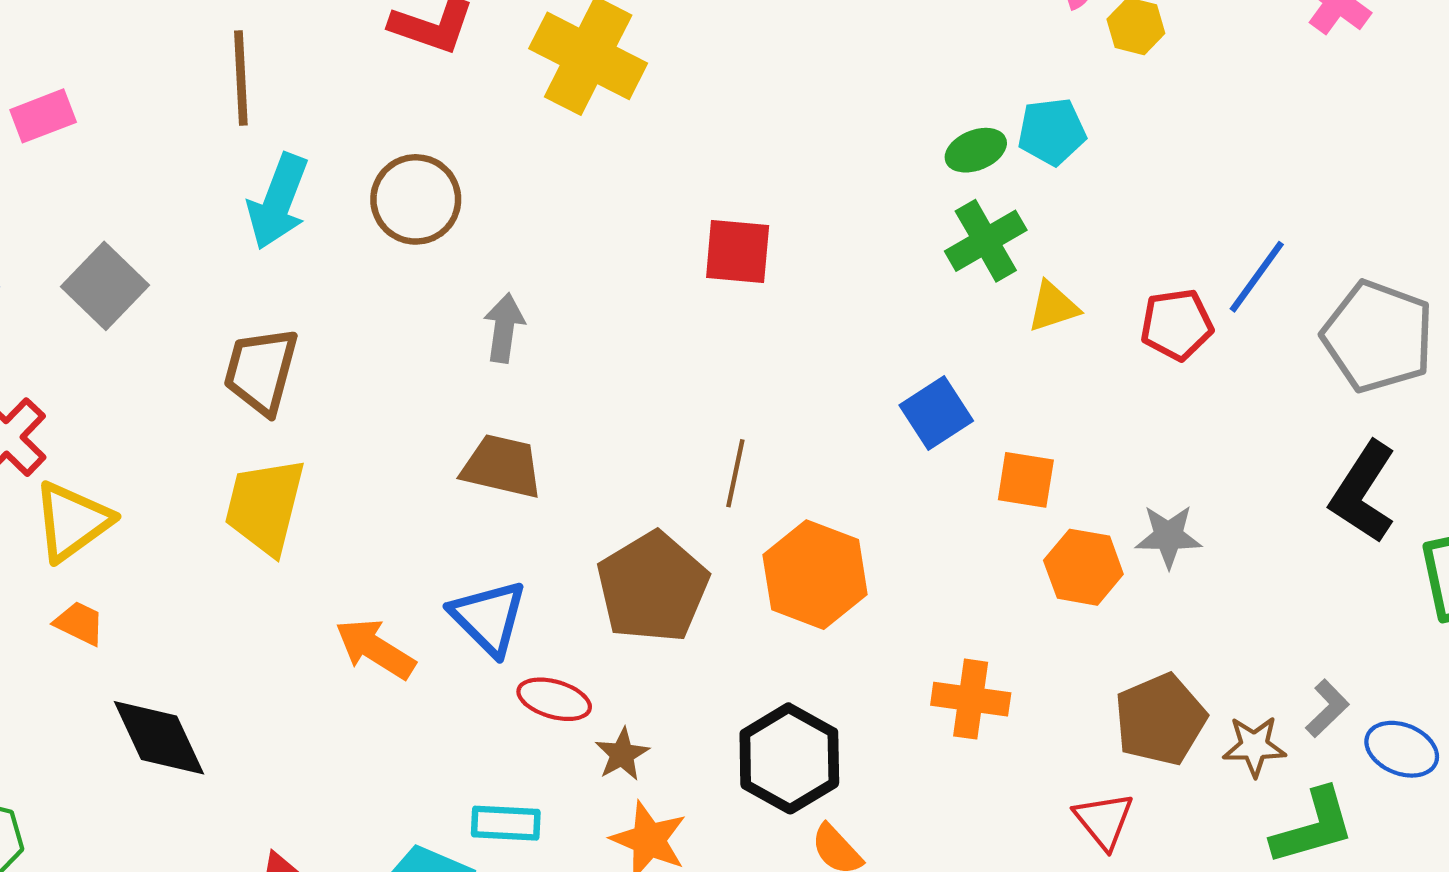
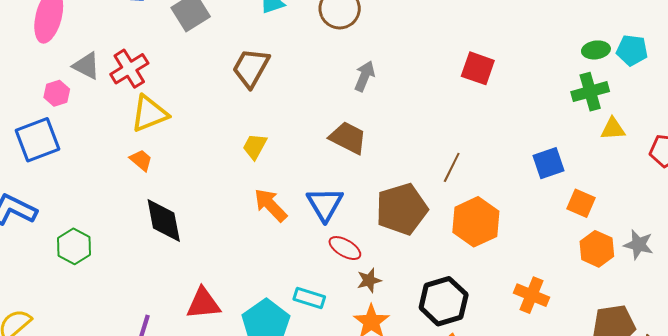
yellow trapezoid: (265, 506) -> (255, 146), moved, size x0.6

